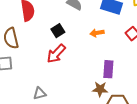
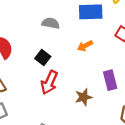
brown star: (100, 89) -> (84, 97), moved

